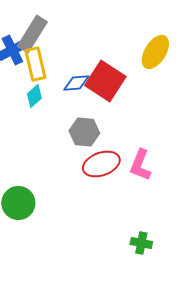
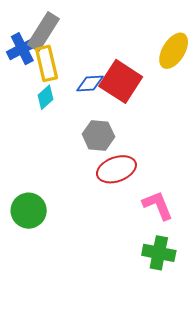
pink L-shape: (140, 165) -> (158, 205), moved, turned 136
green cross: (141, 243) -> (159, 253), size x1.4

